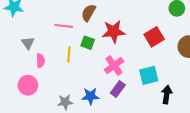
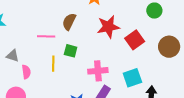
red star: (114, 32) -> (108, 27), moved
gray triangle: (28, 43) -> (13, 56), turned -32
pink cross: (114, 66) -> (98, 71), turned 36

